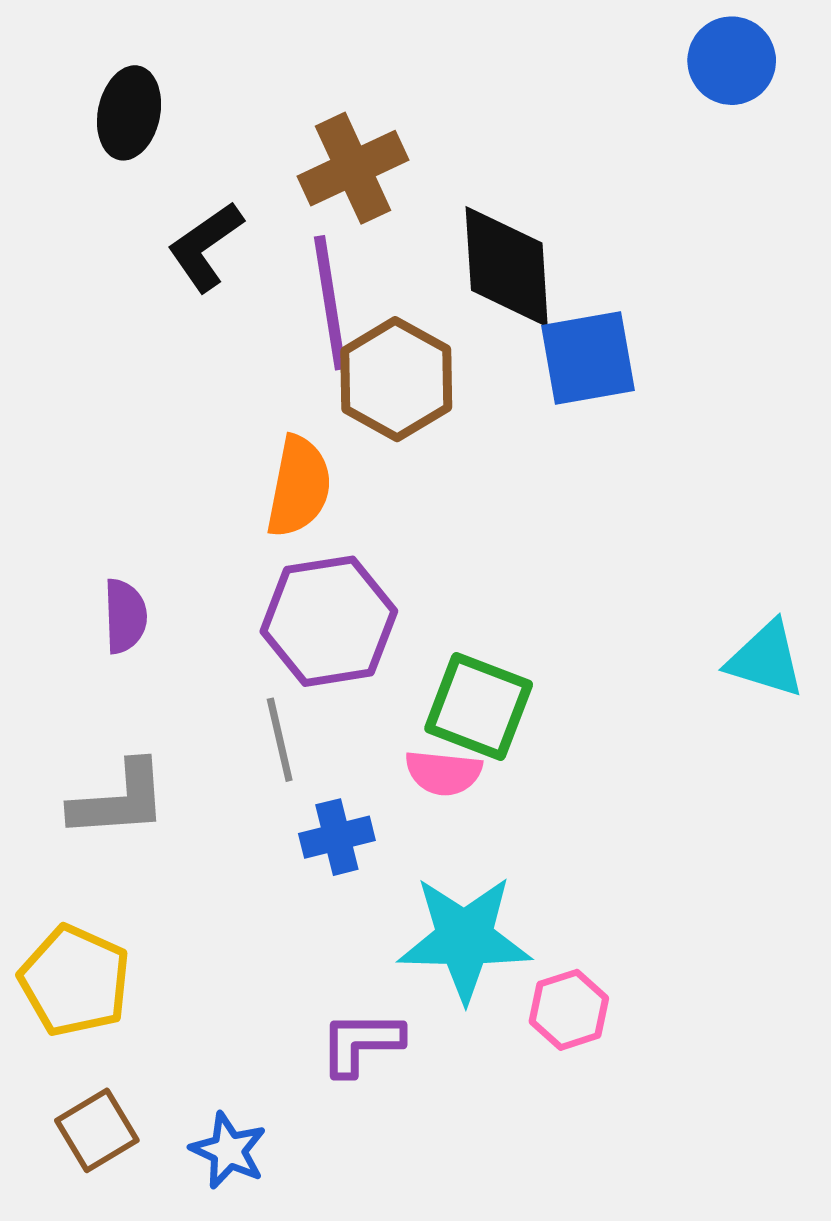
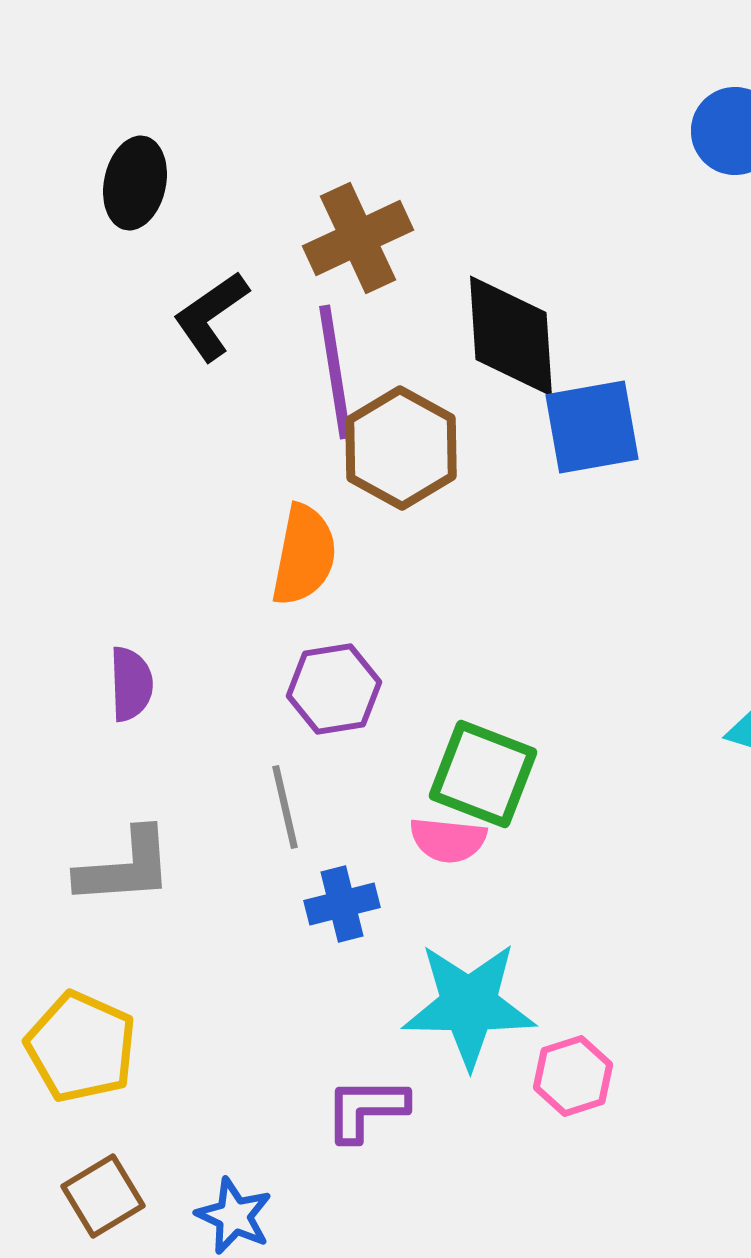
purple hexagon: (329, 621) -> (334, 689), size x0.7

